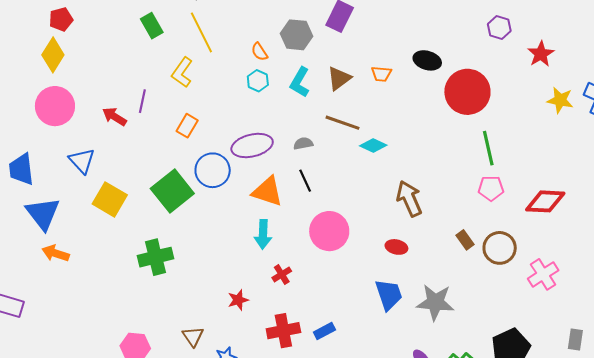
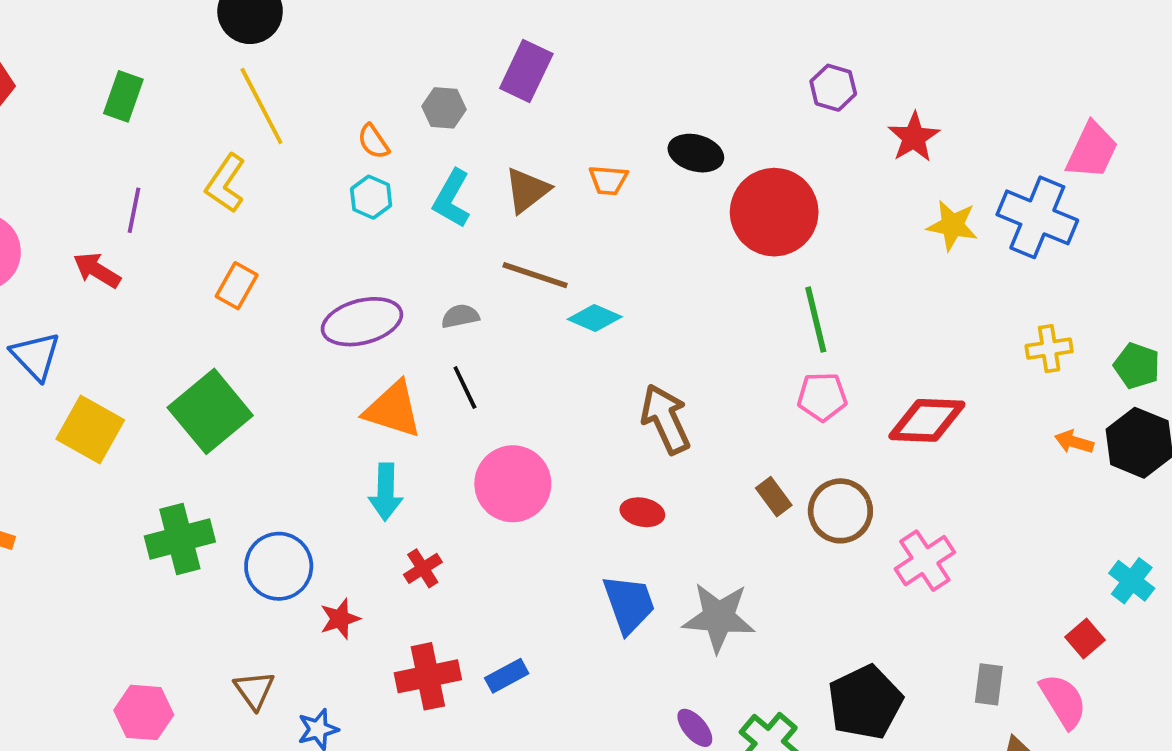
green rectangle: (152, 26) -> (123, 96), moved, turned 50
gray hexagon: (296, 35) -> (444, 108), size x0.7
purple line: (142, 101) -> (134, 210), moved
blue circle: (213, 170) -> (279, 566), moved

